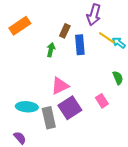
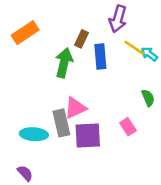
green arrow: (51, 50) -> (64, 63), size x1.6
purple square: (70, 108) -> (88, 135), turned 30
gray rectangle: (49, 118) -> (61, 123), moved

